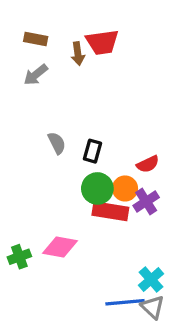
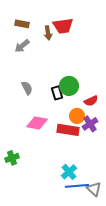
gray semicircle: (57, 143) -> (27, 88), moved
black rectangle: (92, 151) -> (57, 93), turned -32
green circle: (97, 188) -> (69, 86), moved
pink diamond: (60, 247) -> (37, 123), moved
cyan cross: (151, 279) -> (69, 172), moved

